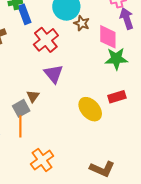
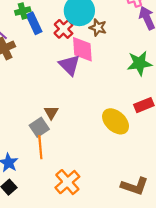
pink diamond: (108, 37) -> (82, 49), moved
red cross: (46, 40) -> (64, 29), moved, size x0.7
purple triangle: (54, 74) -> (70, 65), moved

